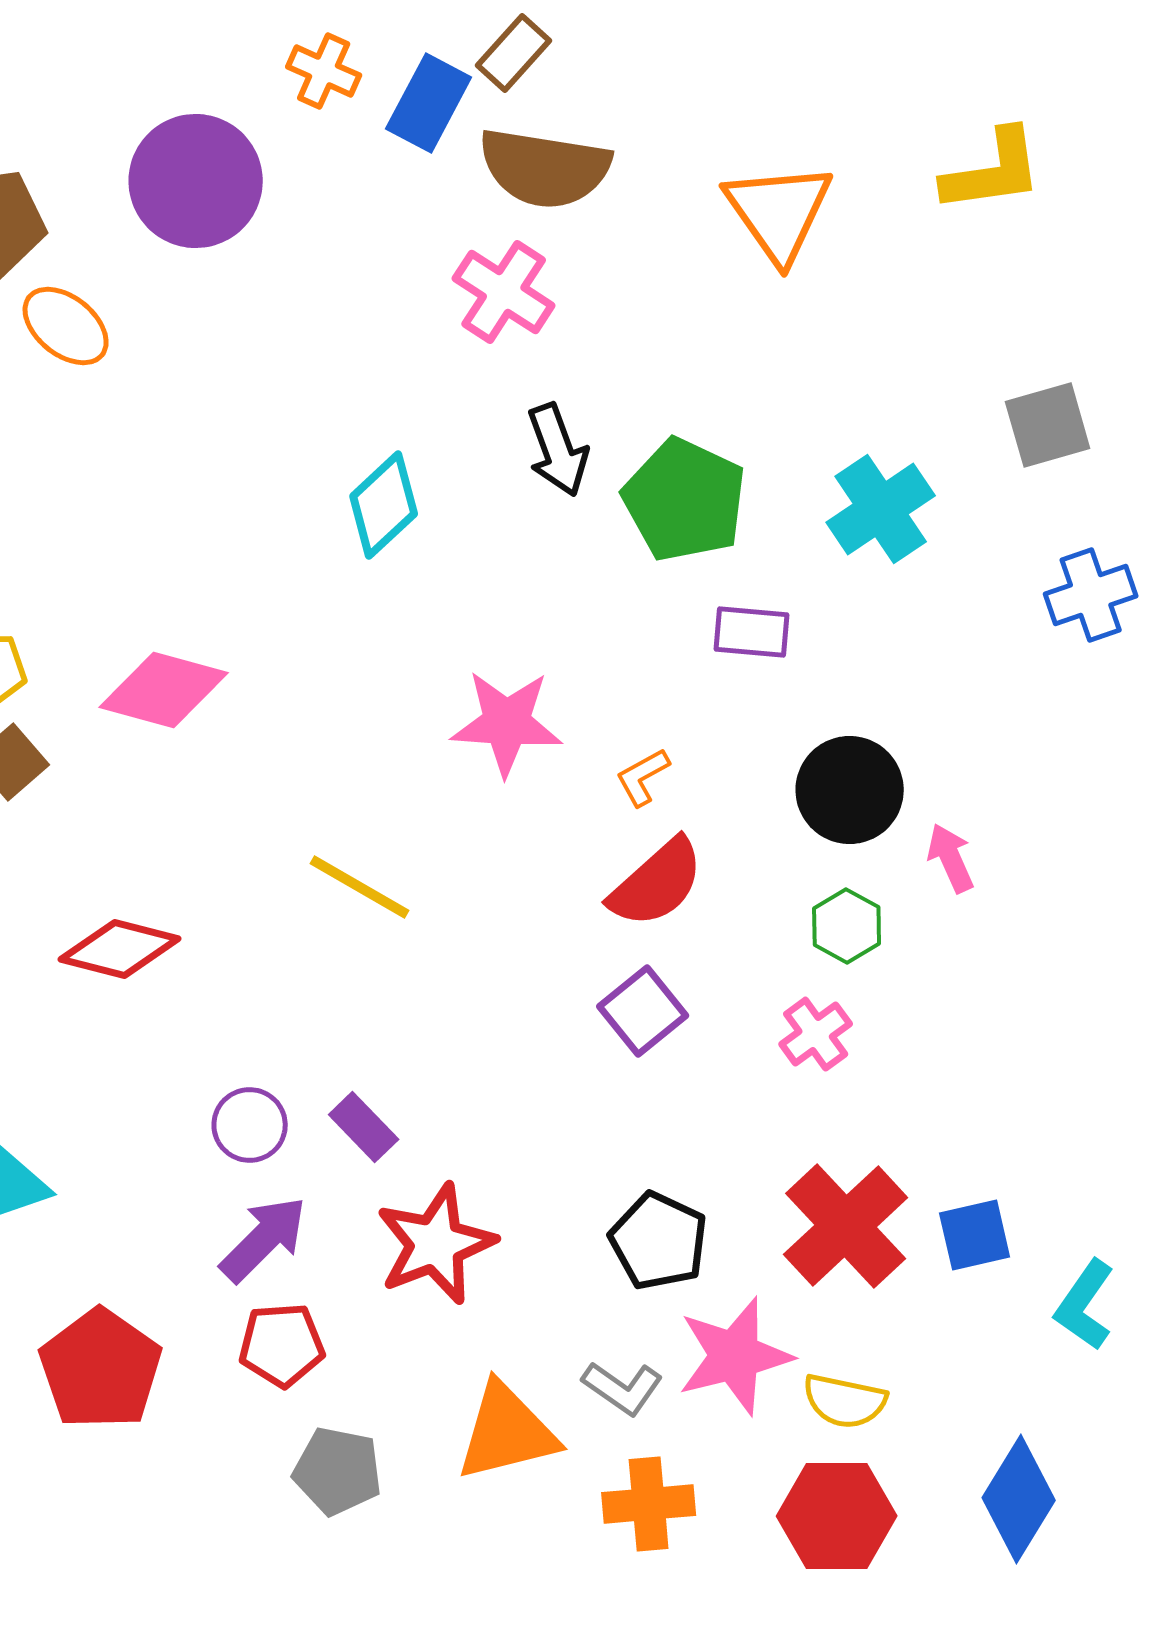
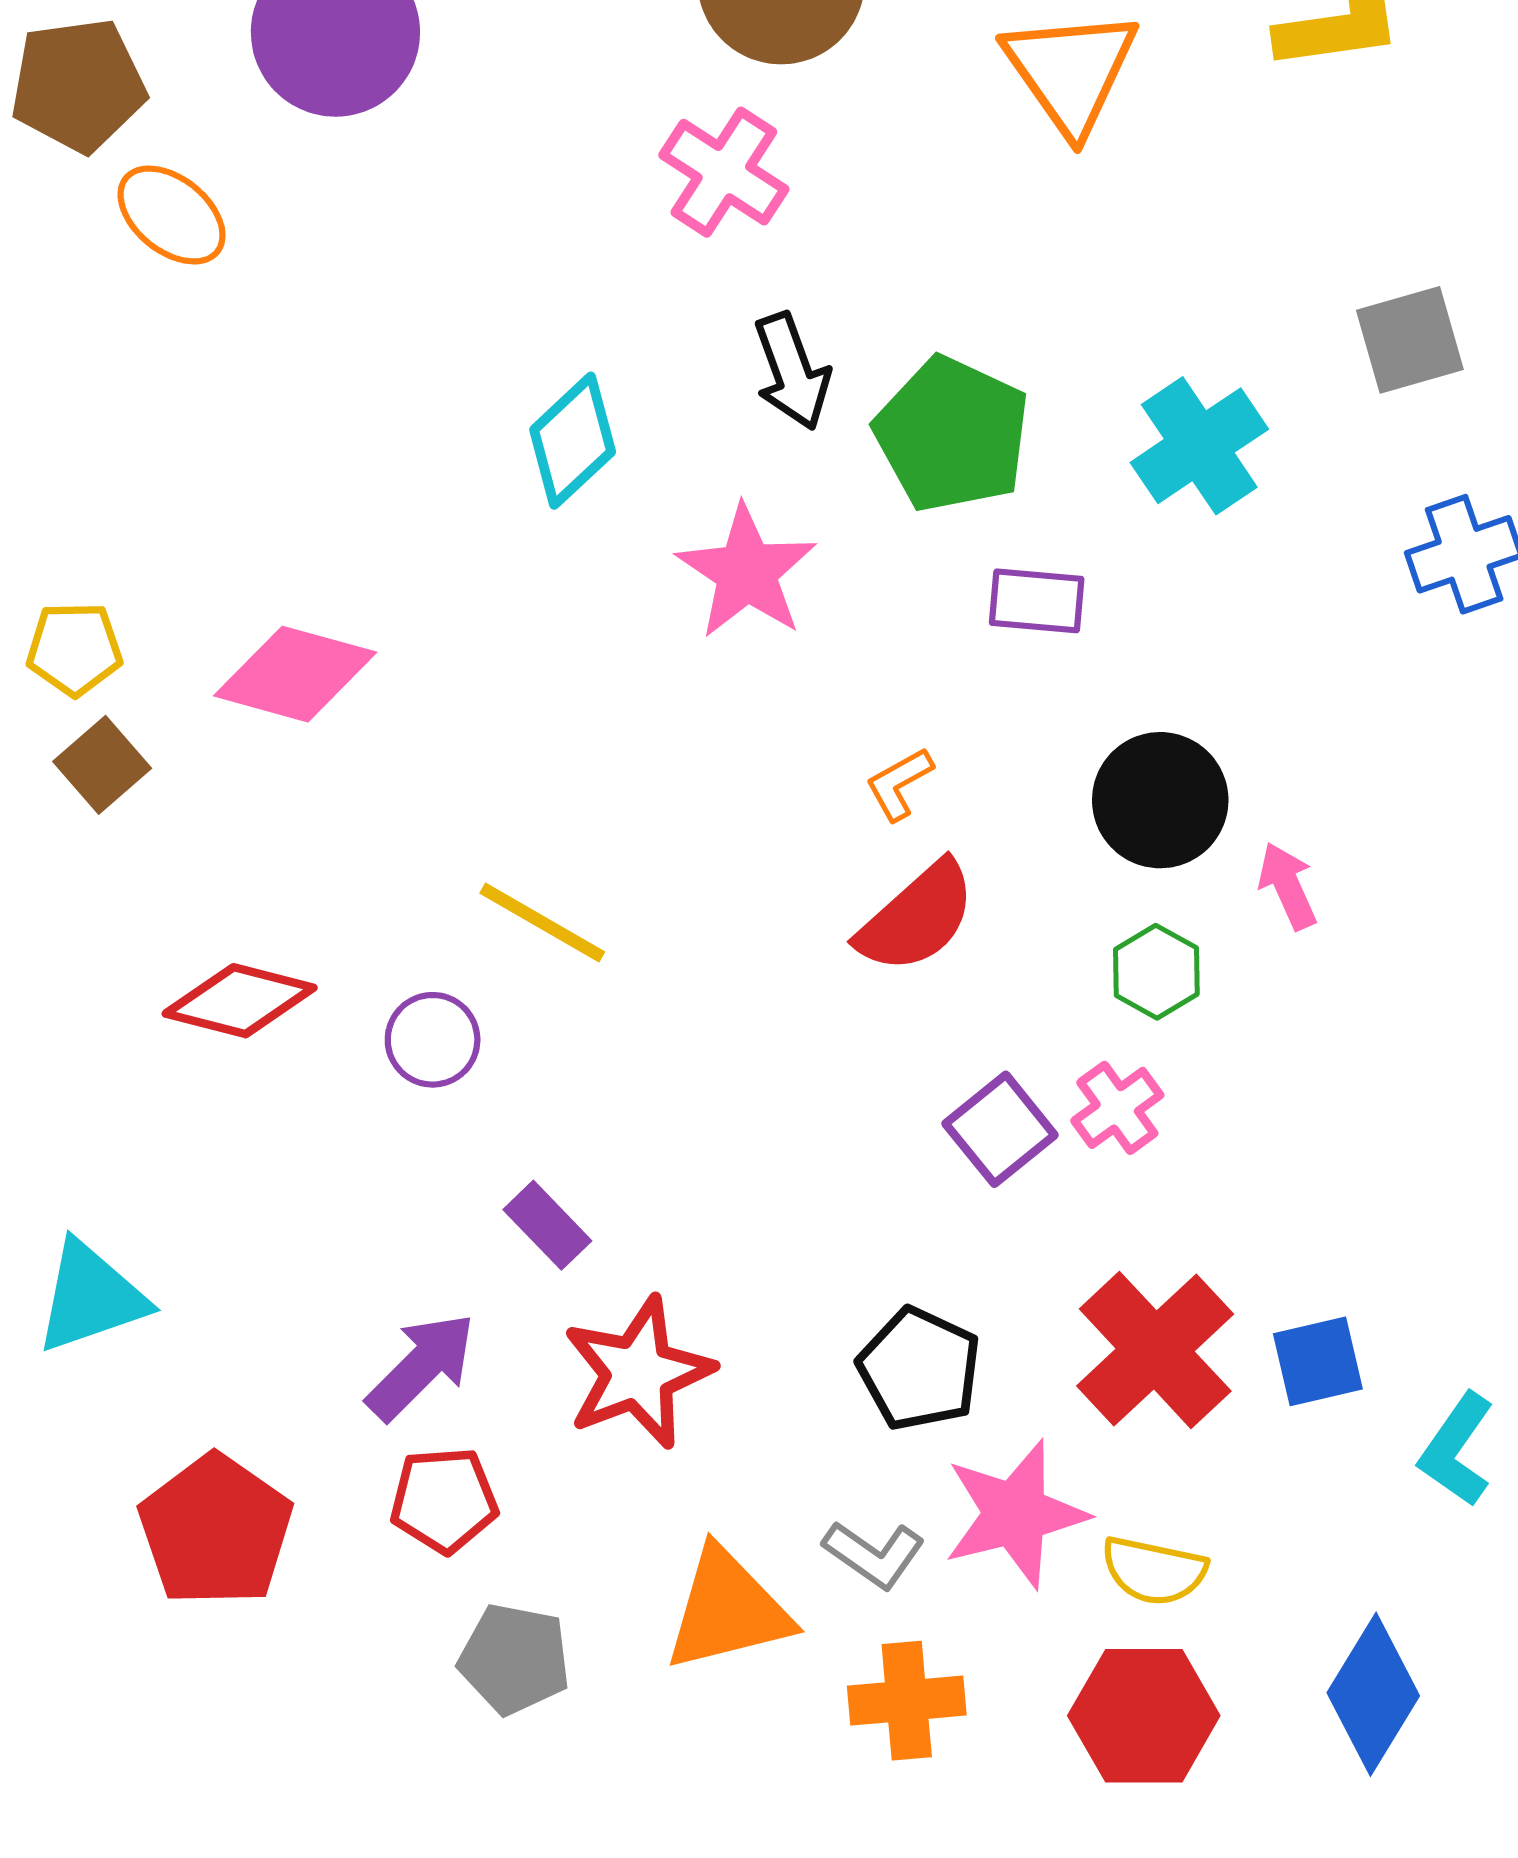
pink star: (507, 723) -> (747, 572), moved, turned 30
purple square: (643, 1011) -> (1000, 1129), moved
purple circle: (250, 1125) -> (433, 1040), moved

